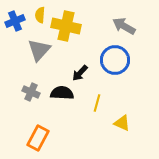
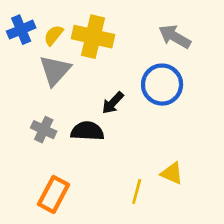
yellow semicircle: (40, 15) -> (54, 35), moved, turned 35
yellow line: (97, 103) -> (137, 192), moved

